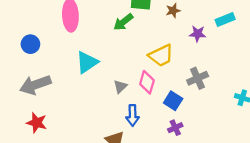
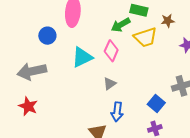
blue circle: (30, 44) -> (47, 36), moved
yellow trapezoid: (161, 55) -> (145, 37), moved
pink diamond: (147, 82) -> (111, 51), moved

